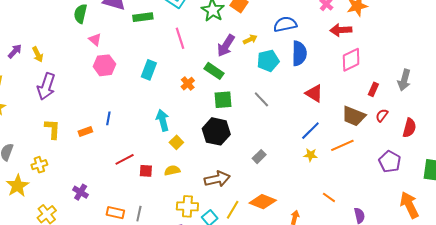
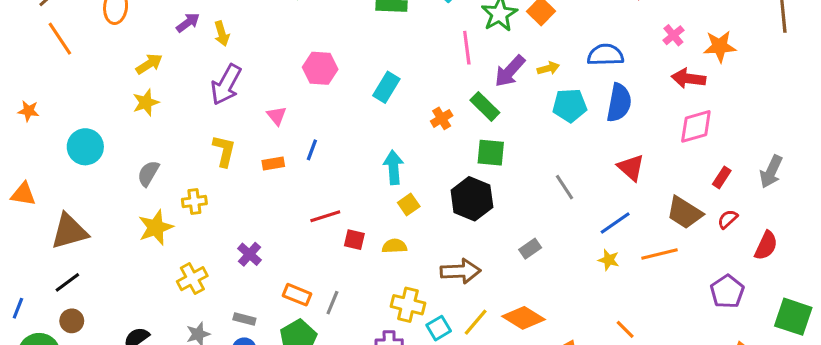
pink line: (180, 38) -> (467, 48), moved
pink triangle: (95, 40) -> (277, 116), moved
gray line: (261, 99) -> (564, 187), moved

